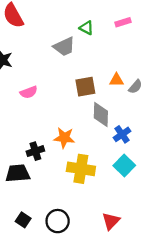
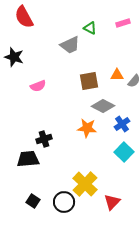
gray diamond: (101, 114) -> (103, 106), turned -65
orange star: (64, 138) -> (87, 128), moved
yellow cross: (81, 169) -> (85, 184), moved, turned 35

